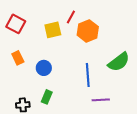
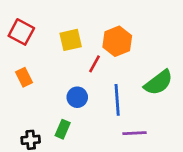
red line: (71, 17) -> (95, 64), moved
blue circle: (44, 68) -> (77, 97), moved

